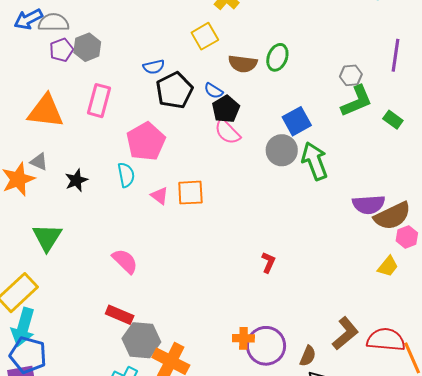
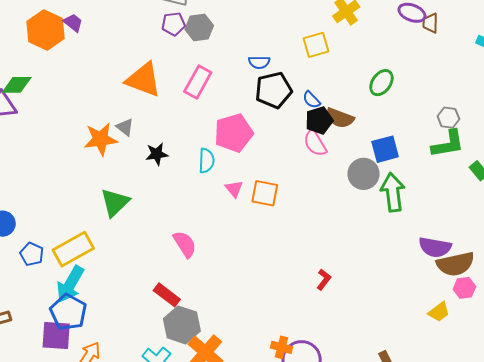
brown semicircle: (243, 64) -> (340, 118), moved

